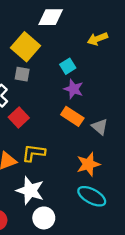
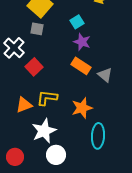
orange star: (88, 164) -> (82, 108), moved
white star: (30, 191) -> (44, 131), turned 30
cyan ellipse: (92, 196) -> (98, 136), turned 65

